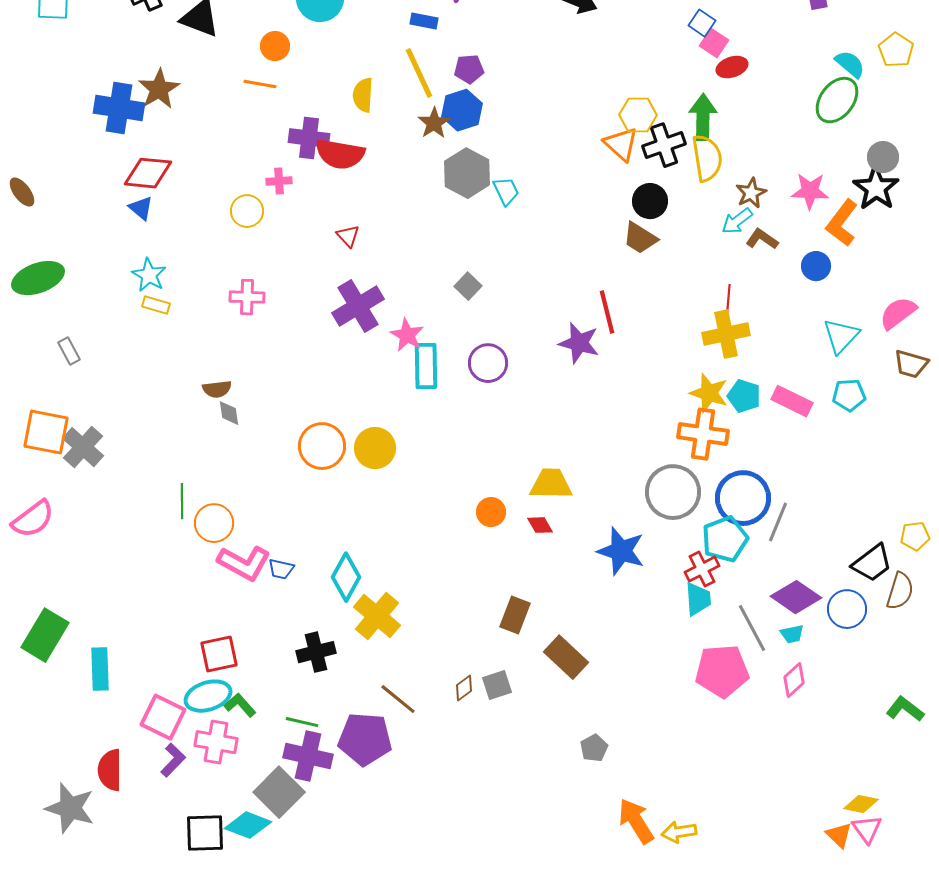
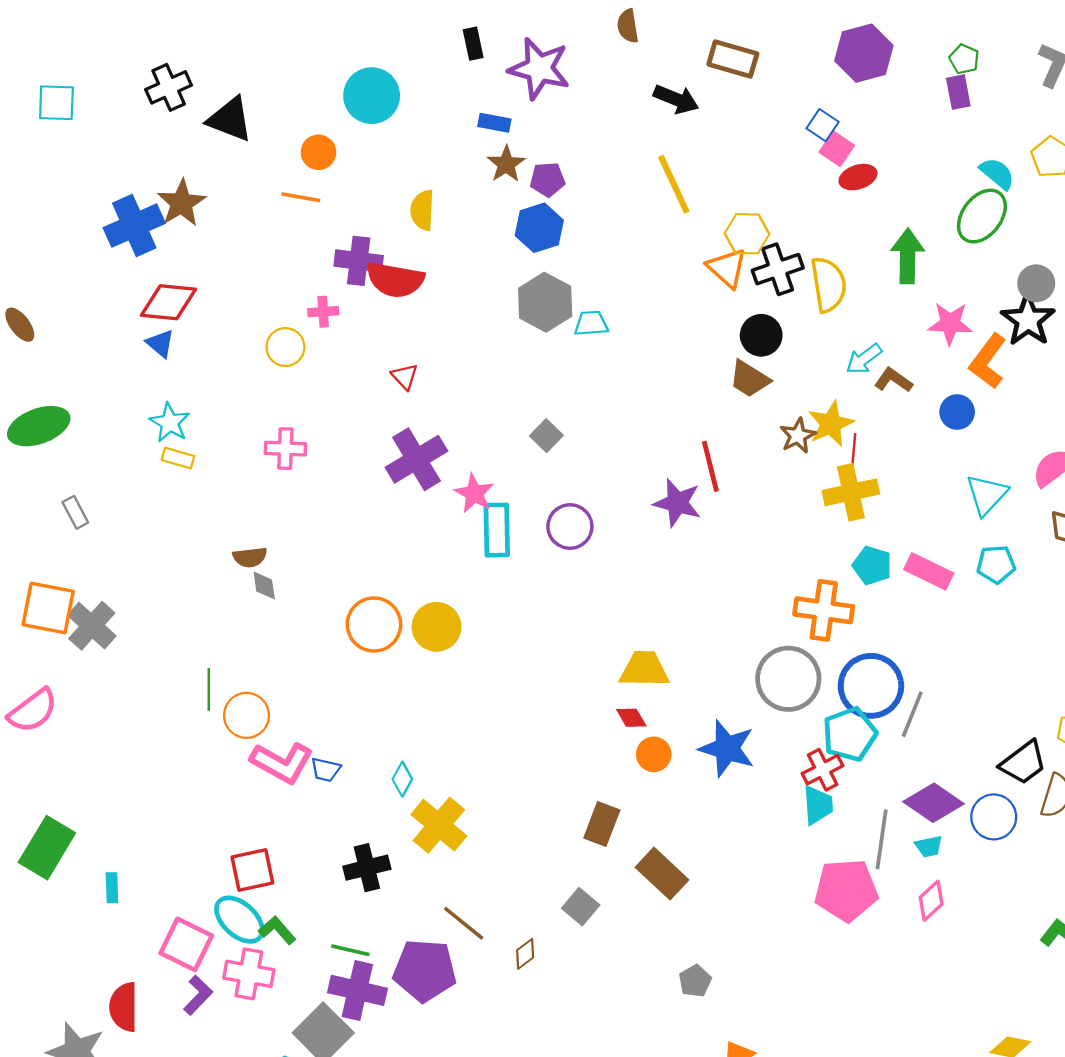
yellow line: (419, 73) -> (674, 184), moved
blue cross: (119, 108) -> (134, 225), turned -33
green arrow: (703, 117) -> (908, 256), moved
brown star: (434, 123) -> (506, 164), moved
cyan trapezoid: (506, 191) -> (591, 323), turned -68
brown star: (751, 193) -> (798, 436), moved
yellow star: (709, 393) -> (831, 424), moved, turned 30
orange circle: (491, 512) -> (654, 754), moved
cyan diamond: (346, 577) -> (402, 779), size x0.6
gray line: (752, 628) -> (882, 839), turned 36
cyan rectangle: (100, 669) -> (112, 888), size x0.6
gray square: (497, 685) -> (581, 907), turned -32
brown diamond: (464, 688) -> (525, 954), moved
cyan ellipse: (208, 696) -> (239, 920), turned 60

